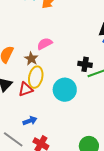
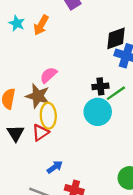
brown star: (31, 59) -> (38, 96), size x1.5
cyan circle: (65, 90) -> (98, 112), moved

